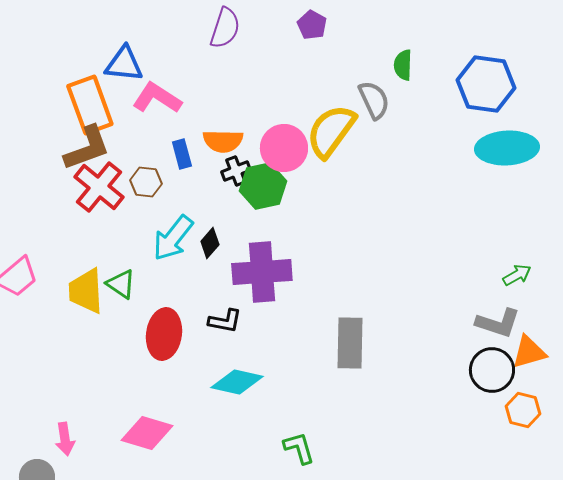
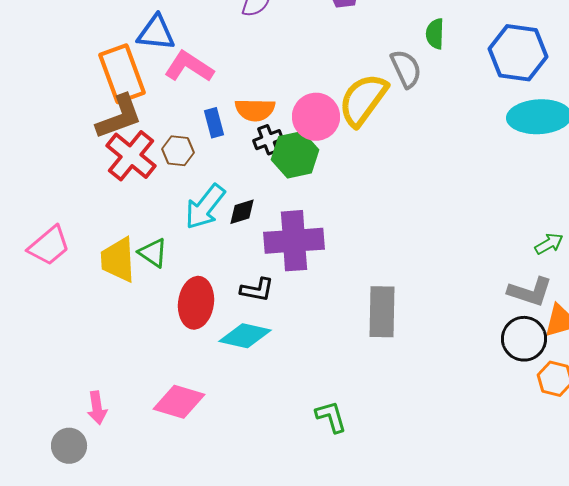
black diamond: (210, 243) -> (242, 212), turned 32
cyan diamond: (237, 382) -> (245, 336), moved

